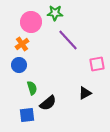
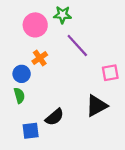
orange cross: (22, 44) -> (40, 58), moved
green semicircle: (32, 88) -> (19, 95), moved
black triangle: (85, 93) -> (97, 106), size x1.5

